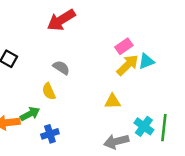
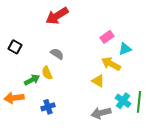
yellow arrow: (128, 65) -> (111, 64), moved, turned -108
yellow triangle: (113, 101) -> (98, 81), turned 32
green arrow: (30, 114) -> (32, 80), moved

